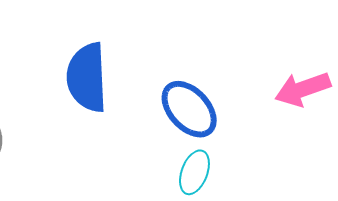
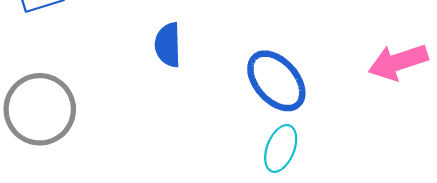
blue semicircle: (87, 77) -> (168, 45), size x0.6

